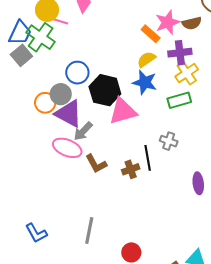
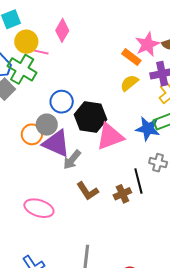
blue star: (145, 82) -> (148, 129), moved
pink ellipse: (67, 148) -> (39, 208), moved

